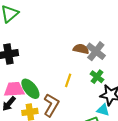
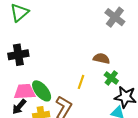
brown semicircle: (81, 49) -> (101, 59), moved
gray cross: (96, 51) -> (115, 17), moved

